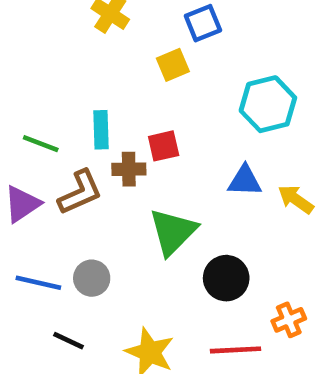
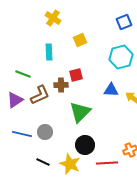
blue square: (203, 23) -> (124, 22), moved
cyan rectangle: (101, 130) -> (49, 52), moved
black circle: (226, 278) -> (85, 145), moved
black line: (69, 341) -> (43, 162), moved

